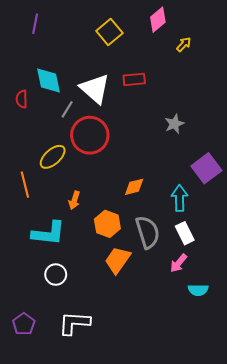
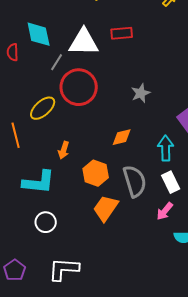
white triangle: (95, 89) -> (84, 42), turned -40
gray star: (174, 124) -> (141, 93), moved

